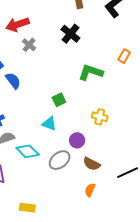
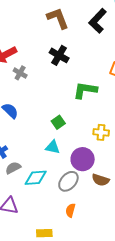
purple circle: (77, 140) -> (83, 159), size x1.5
cyan diamond: (28, 151) -> (36, 178), turned -40
orange semicircle: (90, 190) -> (70, 210), moved

